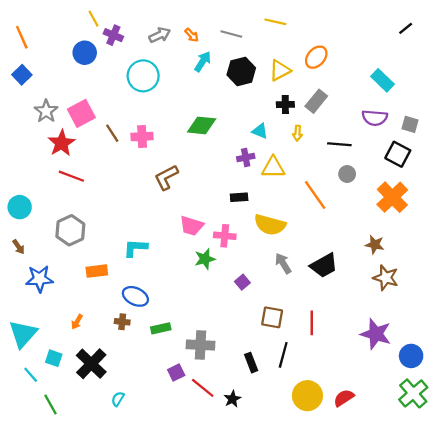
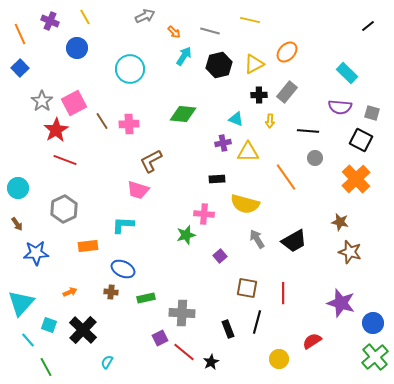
purple cross: (113, 35) -> (50, 21), moved
gray arrow: (160, 35) -> (145, 16), moved
pink trapezoid: (192, 226) -> (138, 190), moved
orange arrow: (77, 322) -> (70, 292), turned -144
yellow circle: (307, 396) -> (279, 359), size x0.7
red semicircle: (344, 398) -> (312, 341), moved

